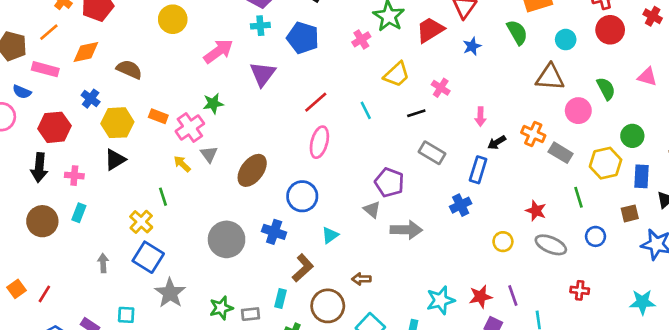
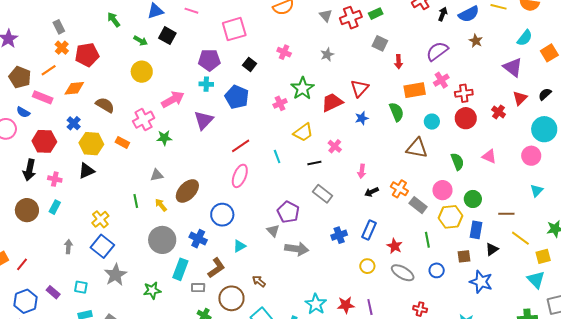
pink circle: (578, 111) -> (442, 190), moved
pink cross: (190, 127) -> (144, 120), moved
gray triangle: (209, 154) -> (157, 175), turned 48
yellow arrow: (182, 164) -> (161, 205), moved
blue rectangle: (478, 170) -> (369, 230), moved
green line: (163, 197) -> (136, 201), moved
brown arrow: (361, 279) -> (259, 281), turned 32
cyan rectangle: (281, 299) -> (180, 269), moved, size x1.5
cyan star: (441, 300) -> (316, 304), turned -30
gray rectangle: (251, 314) -> (198, 288), moved

